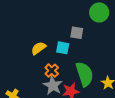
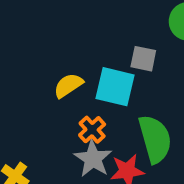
cyan square: (63, 48) -> (115, 87), size x1.5

